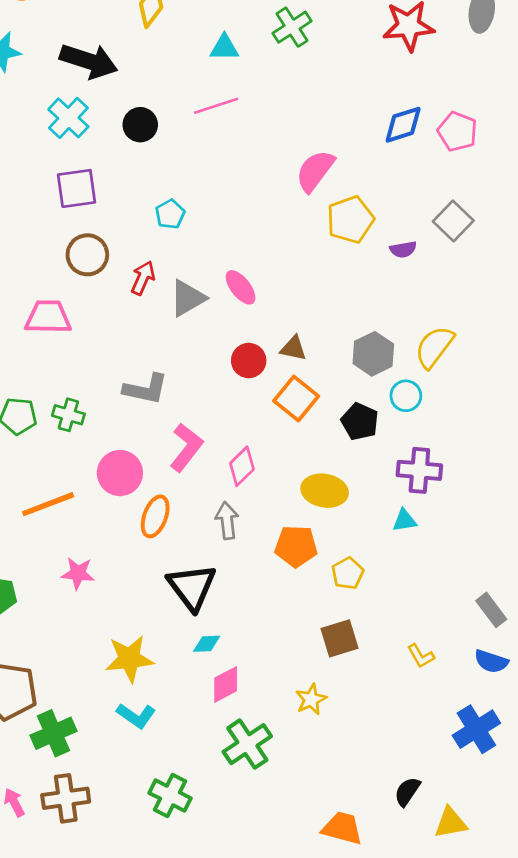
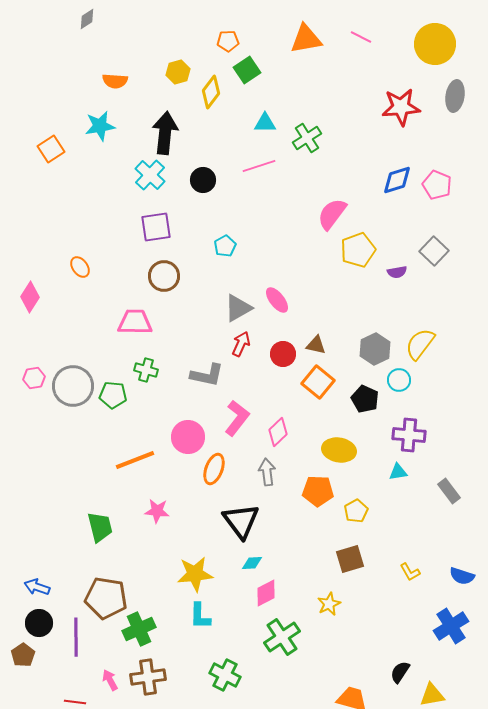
green cross: (292, 27) -> (307, 138), moved
black arrow: (89, 61) -> (165, 133), turned -102
red arrow: (143, 278) -> (241, 344), moved
green cross: (68, 415) -> (146, 370), moved
gray rectangle: (491, 610) -> (449, 491), moved
cyan L-shape: (136, 716) -> (200, 616), turned 56

